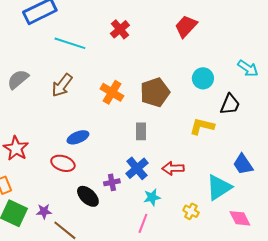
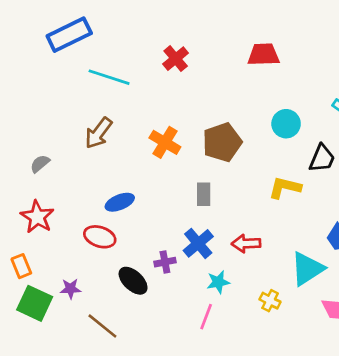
red trapezoid: (186, 26) -> (263, 55), turned 45
gray semicircle: (18, 79) -> (40, 164), moved, size x0.7
purple star: (44, 211) -> (71, 289), moved

